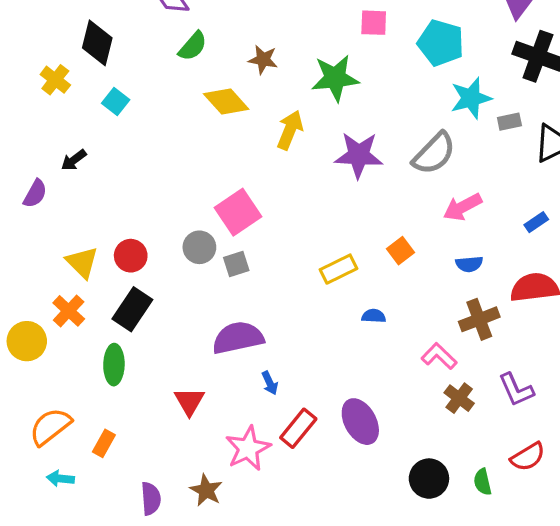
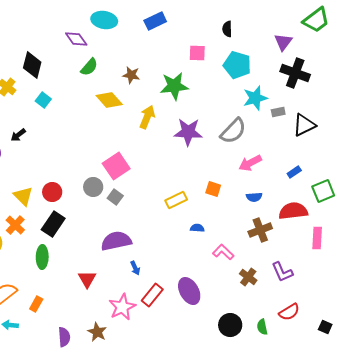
orange square: (400, 251) -> (213, 189), turned -35
gray square: (236, 264) -> (115, 197), turned -35
pink L-shape: (439, 356) -> (223, 252), moved

